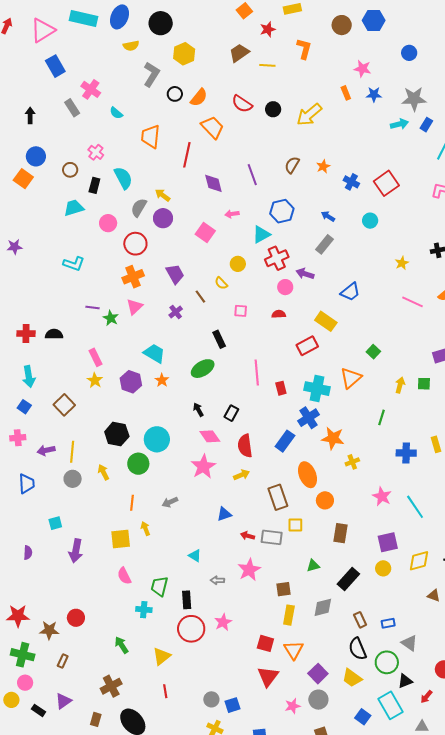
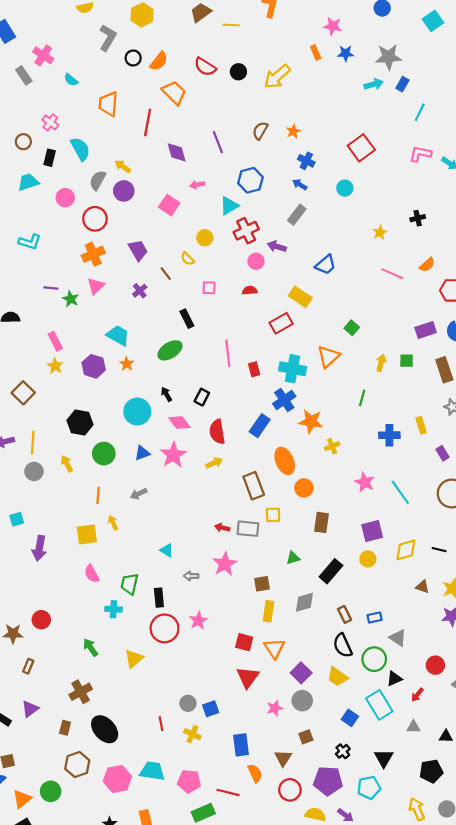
blue cross: (351, 182) -> (306, 161), moved
cyan circle: (157, 439) -> (137, 412), moved
blue triangle: (224, 514) -> (142, 453), moved
red line: (165, 691) -> (161, 724), moved

